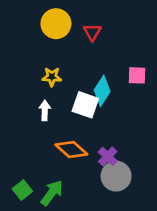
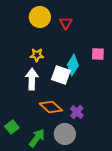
white arrow: (45, 110) -> (32, 79), size x1.5
gray circle: (116, 176) -> (65, 134), moved
green square: (22, 190) -> (12, 127), moved

